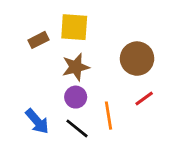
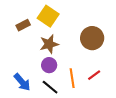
yellow square: (74, 27) -> (48, 16), turned 30
red line: (144, 98) -> (94, 75), moved

